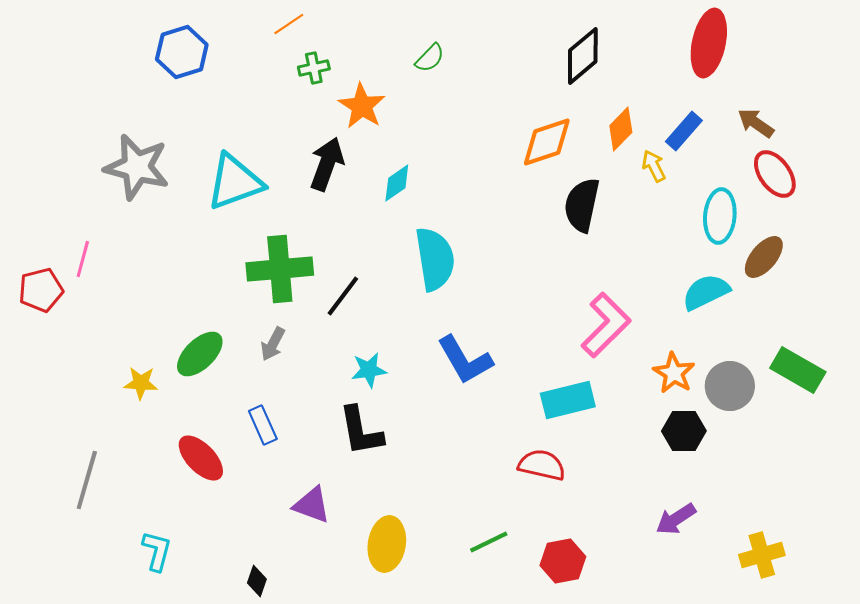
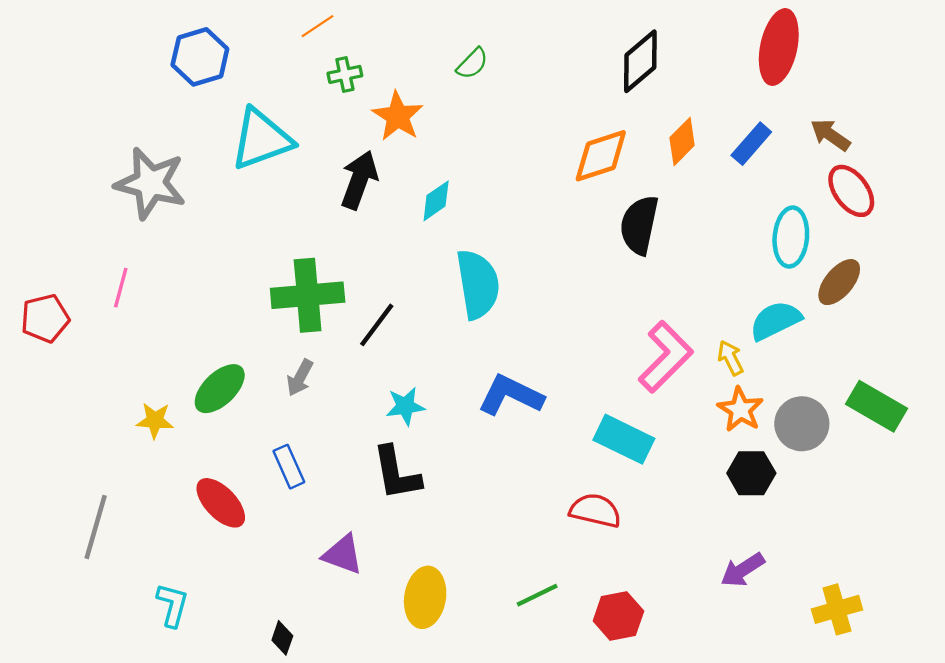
yellow arrow: (654, 166) -> (730, 358), moved
cyan triangle: (235, 182) -> (261, 139), moved
pink line: (83, 259) -> (121, 288), moved
blue L-shape: (465, 360) -> (511, 395), turned 146
cyan rectangle: (568, 400) -> (624, 439), turned 40

